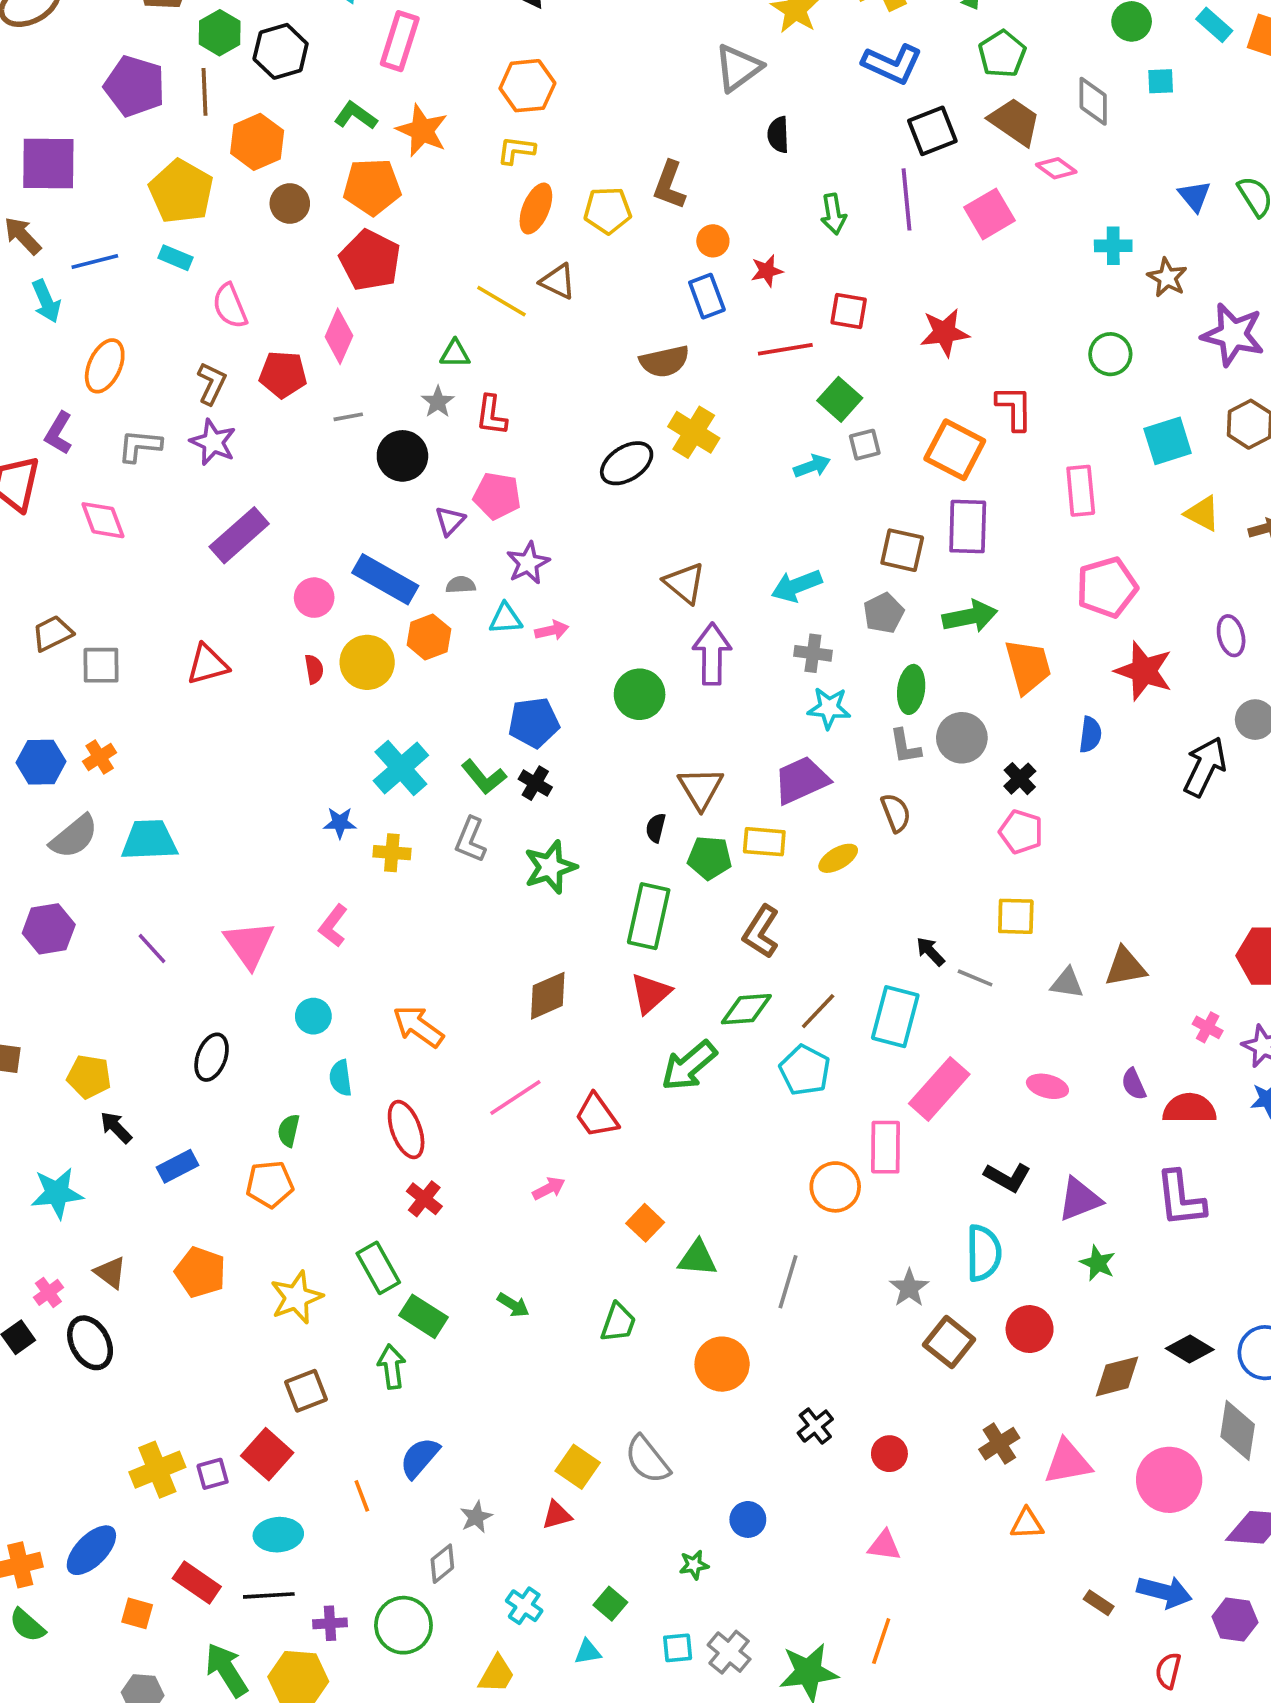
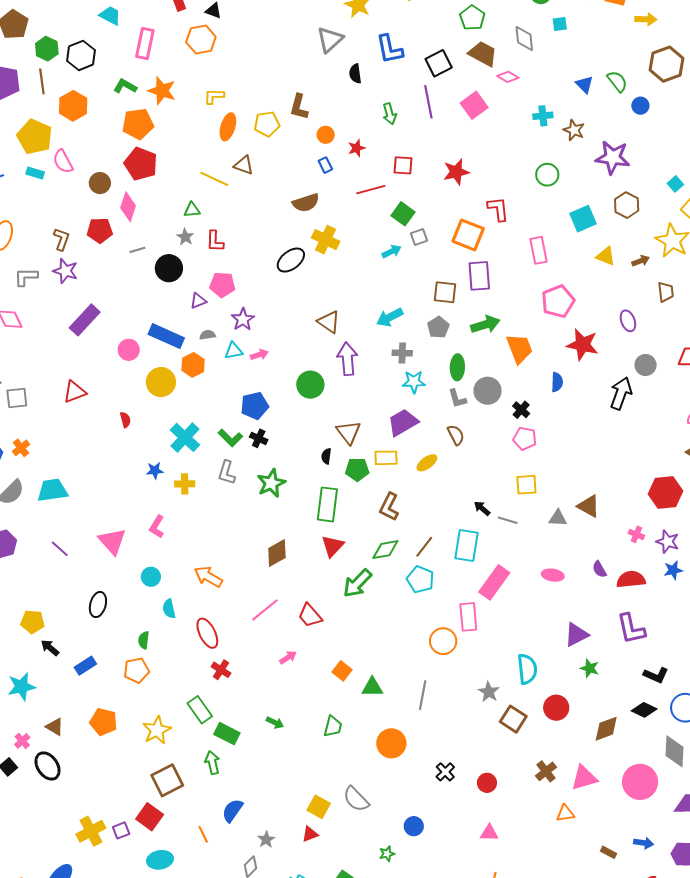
blue L-shape: (892, 64) -> (390, 49), moved, turned 60
orange hexagon: (527, 86) -> (201, 39), moved
brown circle: (290, 204) -> (100, 183), moved
blue rectangle: (707, 296) -> (325, 165), size x0.7
pink semicircle: (230, 306) -> (63, 161), moved
purple triangle: (450, 521) -> (198, 301), turned 30
red semicircle: (314, 669) -> (125, 420), moved
brown triangle: (1125, 967) -> (589, 506), turned 45
black L-shape: (1007, 1177) -> (656, 675), moved
brown square: (306, 1391) -> (167, 780), size x1.4
blue arrow: (1164, 1592) -> (644, 843), size x0.7

